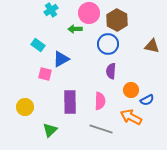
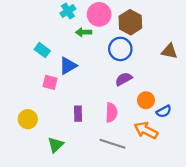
cyan cross: (51, 10) -> (68, 11), moved
purple semicircle: (111, 71) -> (124, 79), turned 56
purple rectangle: (70, 102) -> (78, 114), size x0.6

